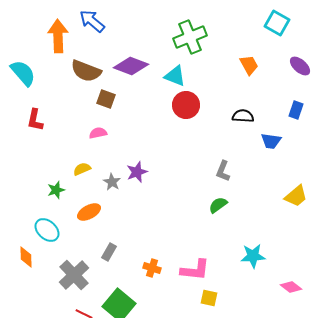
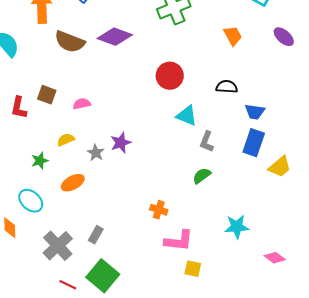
cyan triangle: (175, 76) -> (187, 116), moved
brown square: (106, 99) -> (47, 95), moved
blue rectangle: (296, 110) -> (254, 143), moved, size x1.5
red L-shape: (35, 120) -> (19, 108), moved
gray rectangle: (109, 252) -> (96, 235), moved
orange cross: (152, 268) -> (159, 210), moved

